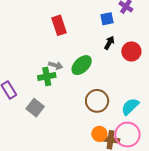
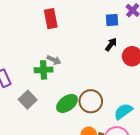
red rectangle: (59, 25) -> (51, 19), moved
green ellipse: (82, 65) -> (67, 103), moved

